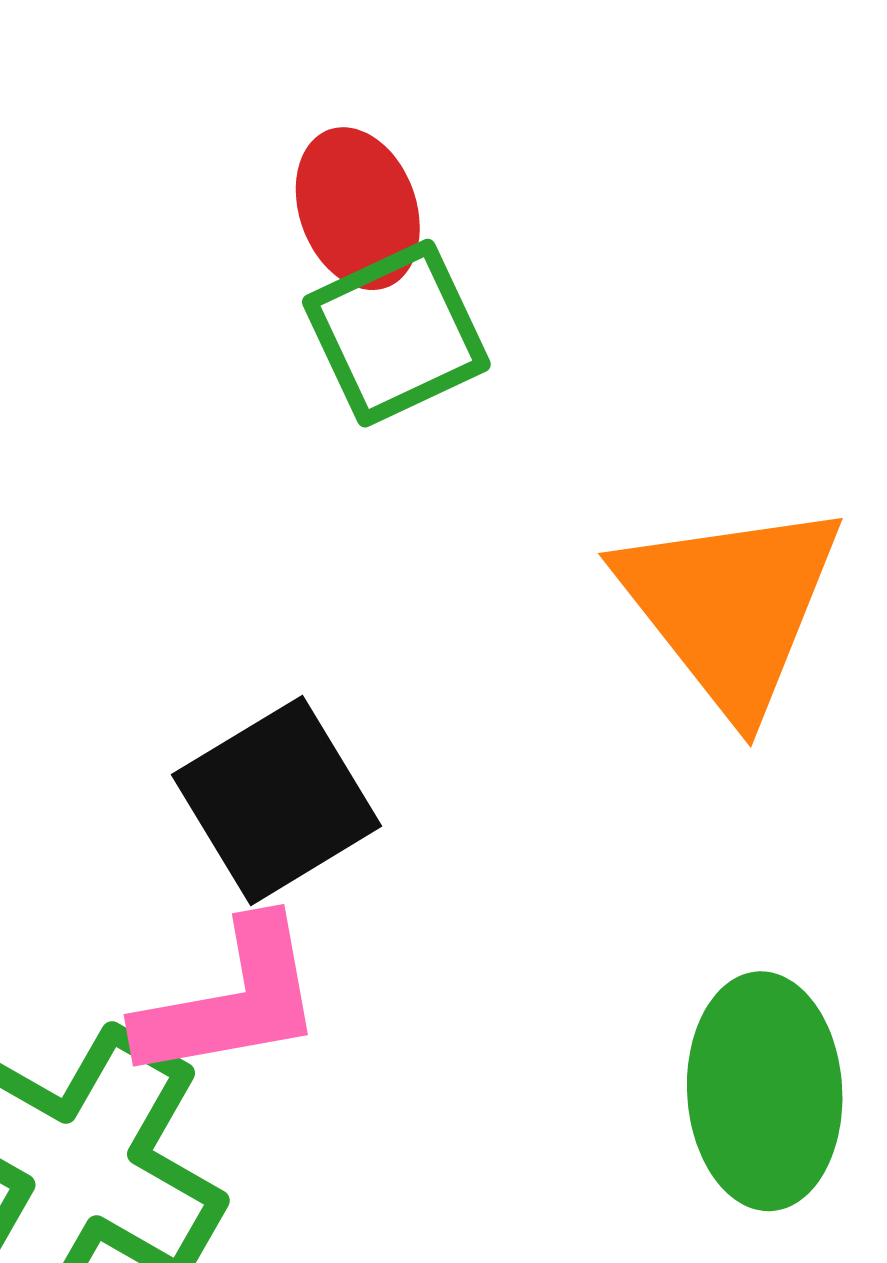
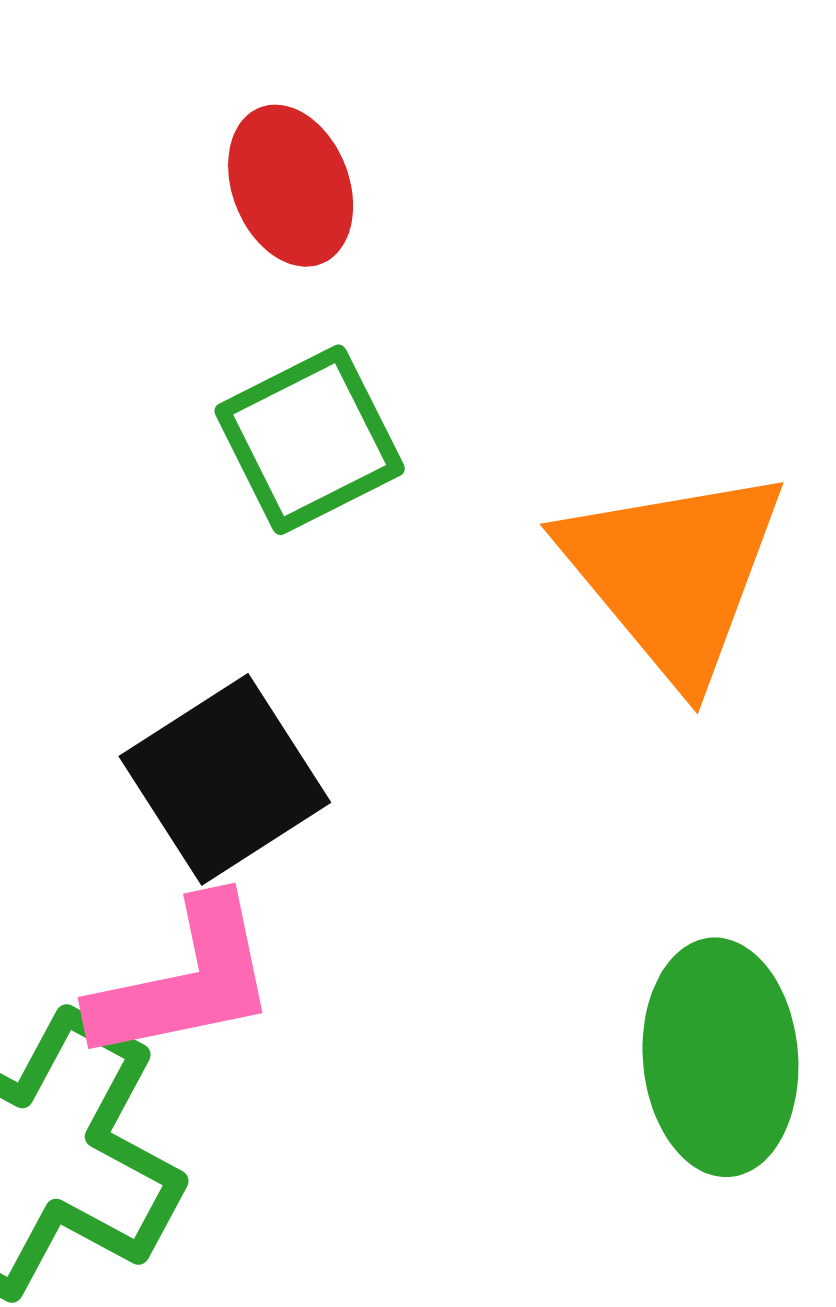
green square: (396, 333) -> (310, 440), moved

